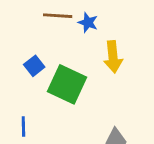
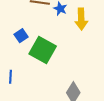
yellow arrow: (113, 57) -> (81, 19), moved

